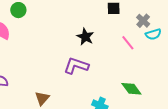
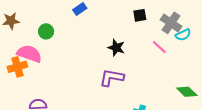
gray cross: (143, 21) -> (171, 23), size x1.5
green diamond: (131, 89) -> (187, 92), moved

